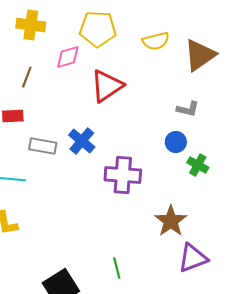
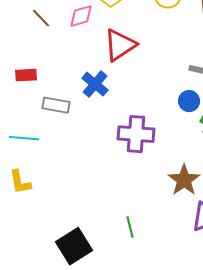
brown line: (27, 77) -> (41, 18), moved, turned -65
blue cross: (82, 141) -> (95, 84), moved

